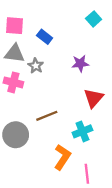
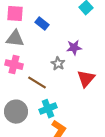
gray star: (36, 66) -> (58, 64), moved
brown line: (47, 116) -> (37, 83), moved, turned 54
cyan cross: (82, 131) -> (48, 109), moved

